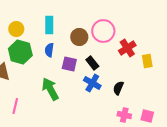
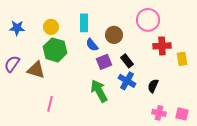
pink circle: (103, 31) -> (148, 20), moved
red cross: (127, 48) -> (162, 46), turned 30
blue semicircle: (49, 50) -> (92, 45), moved, turned -48
purple square: (69, 64) -> (104, 62), turned -35
green arrow: (50, 89) -> (99, 91), moved

